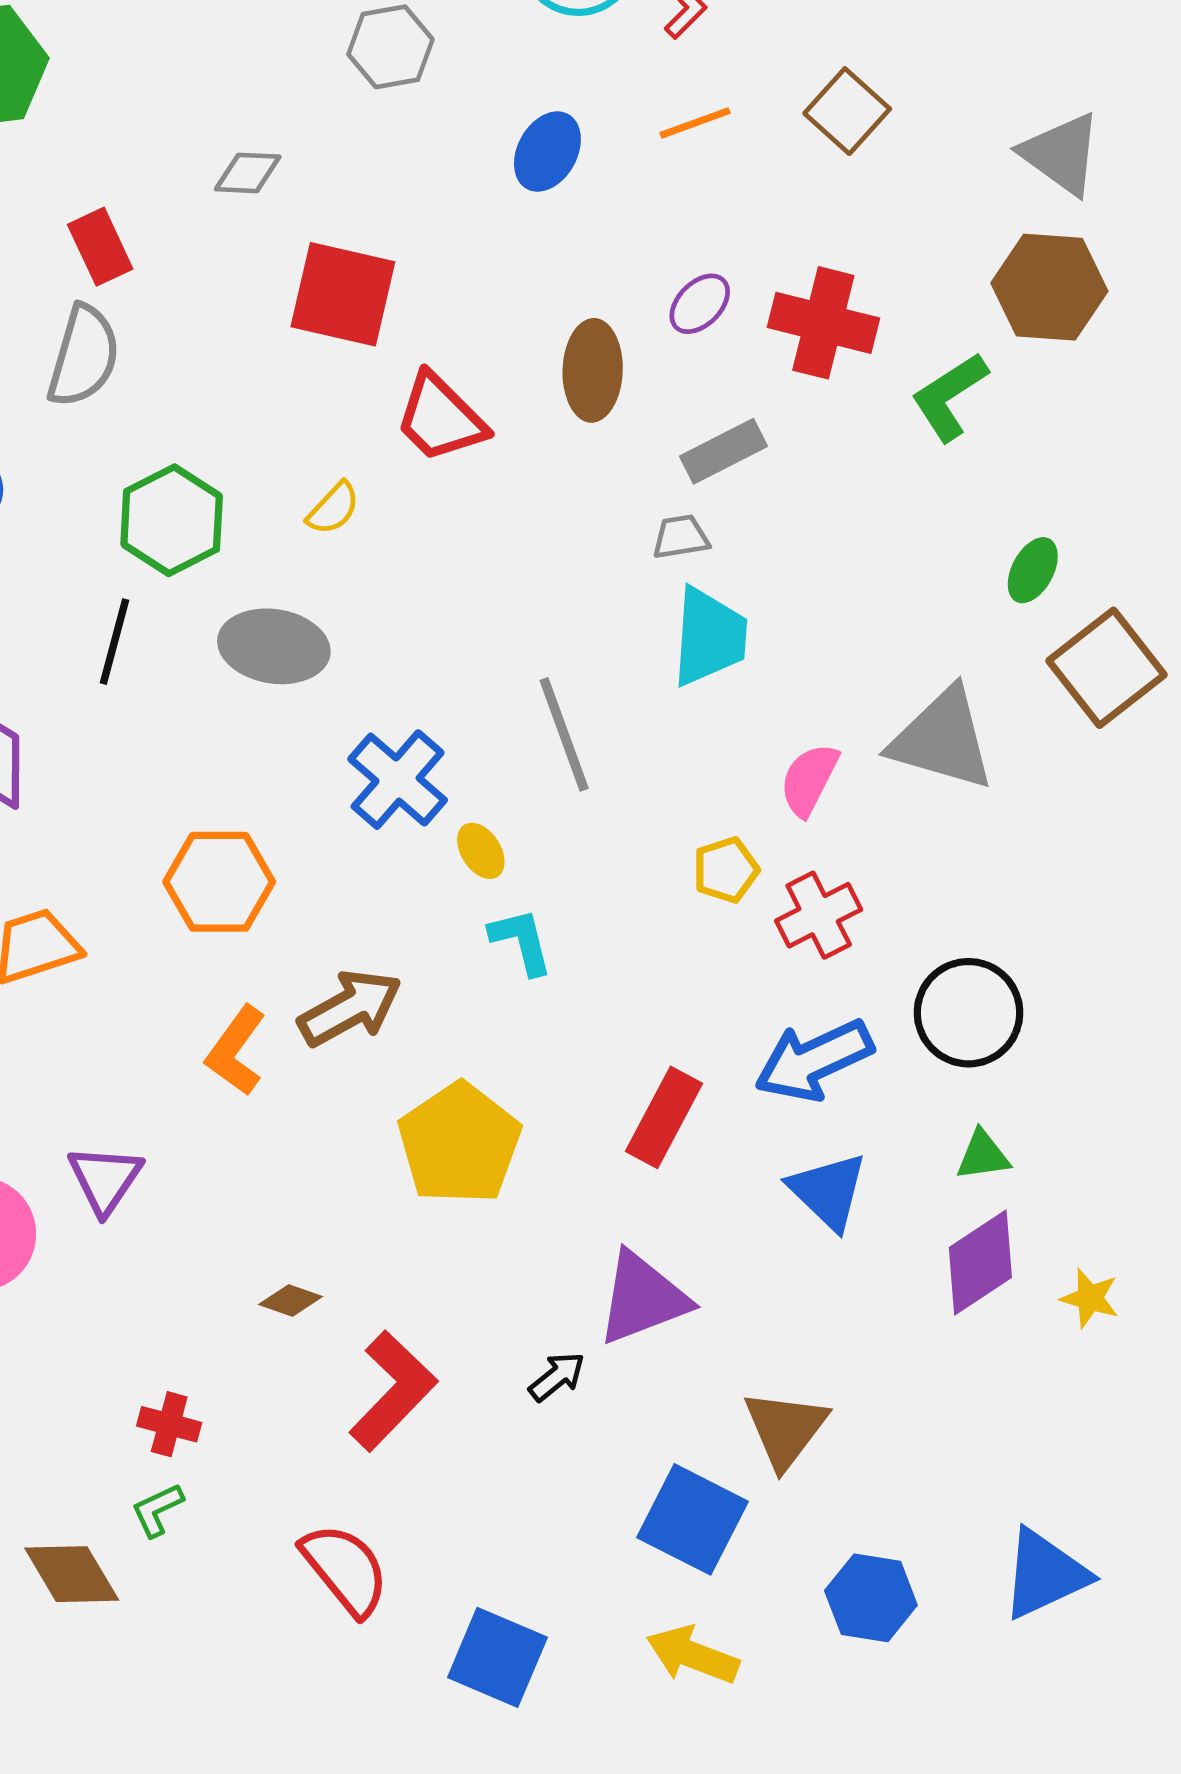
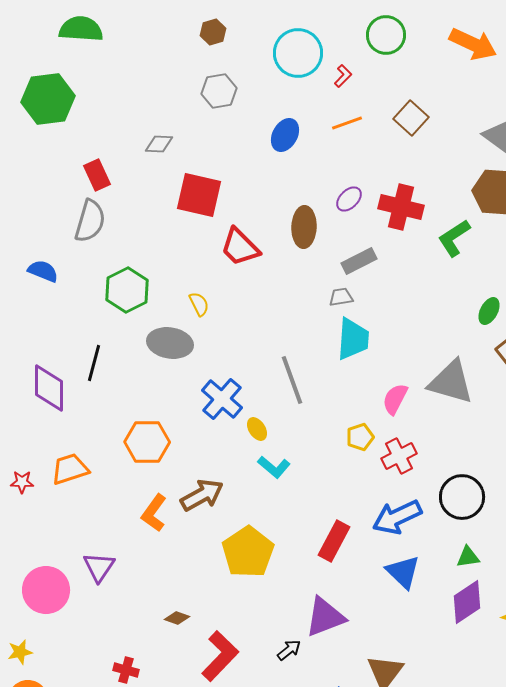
yellow semicircle: (333, 508) -> (199, 304), moved, turned -70
black line: (114, 642) -> (94, 363), moved
cyan L-shape: (521, 941) -> (274, 467), turned 144

